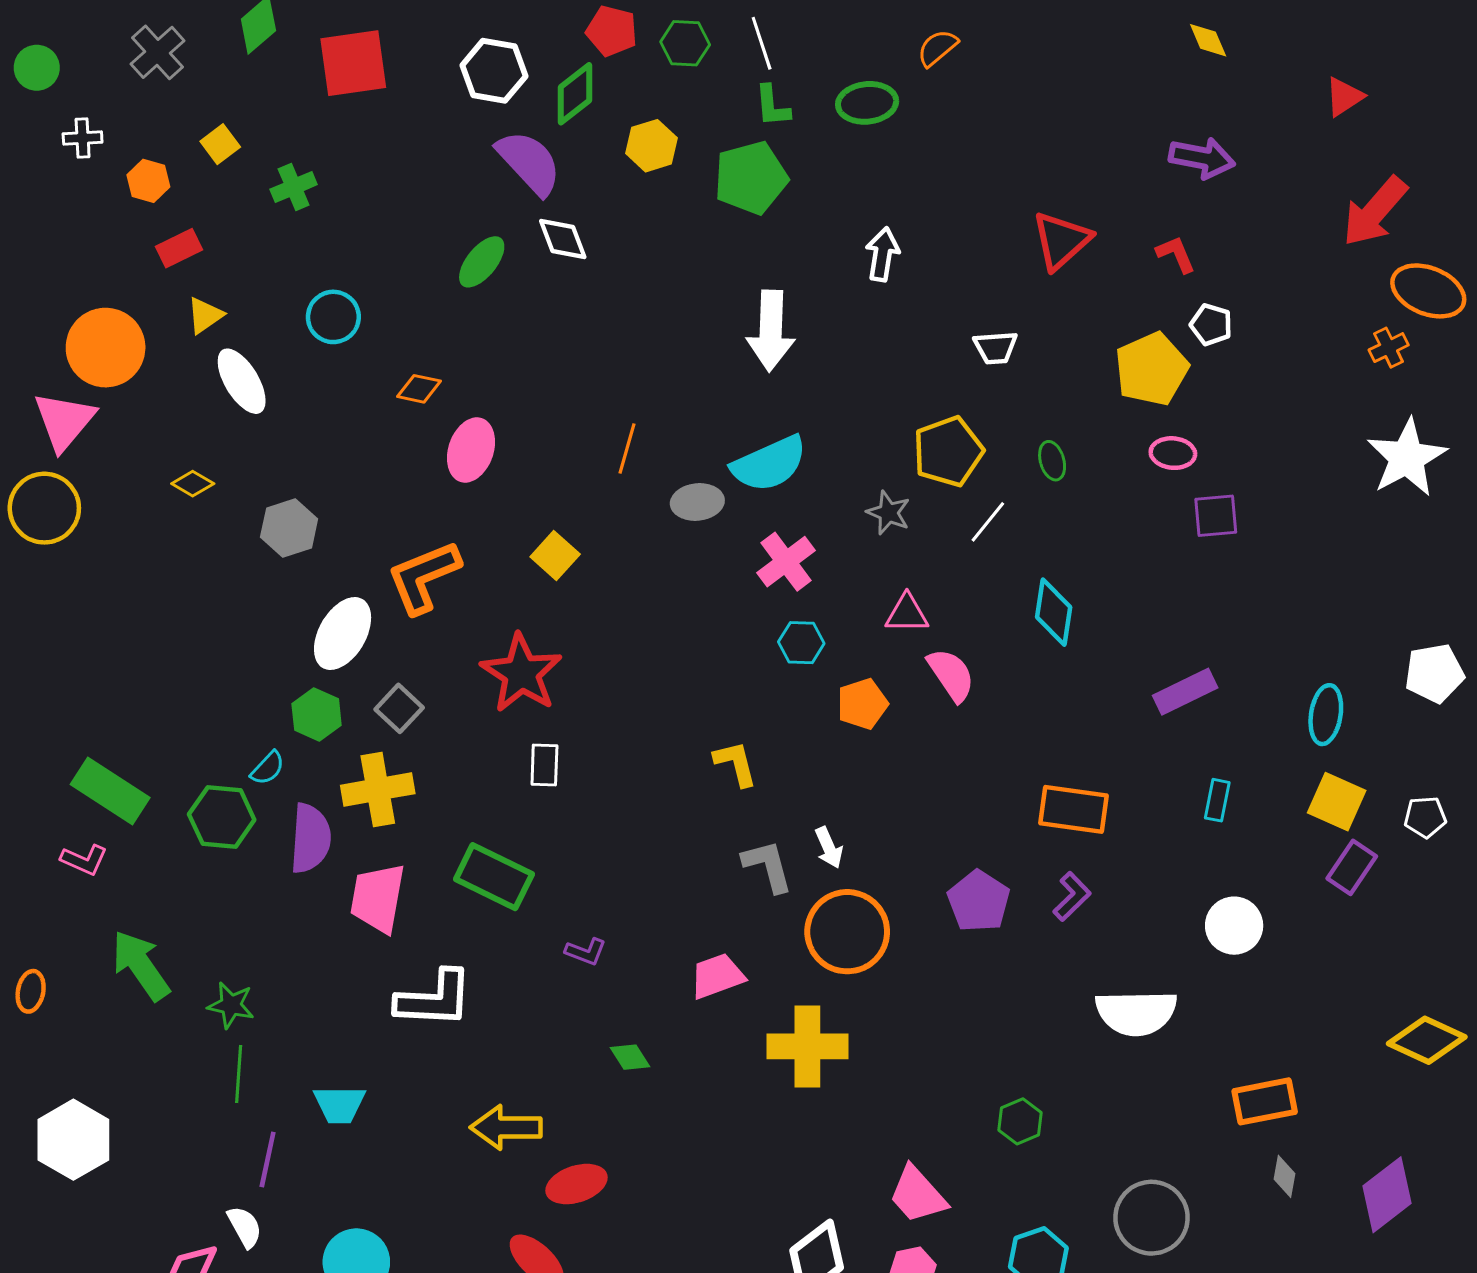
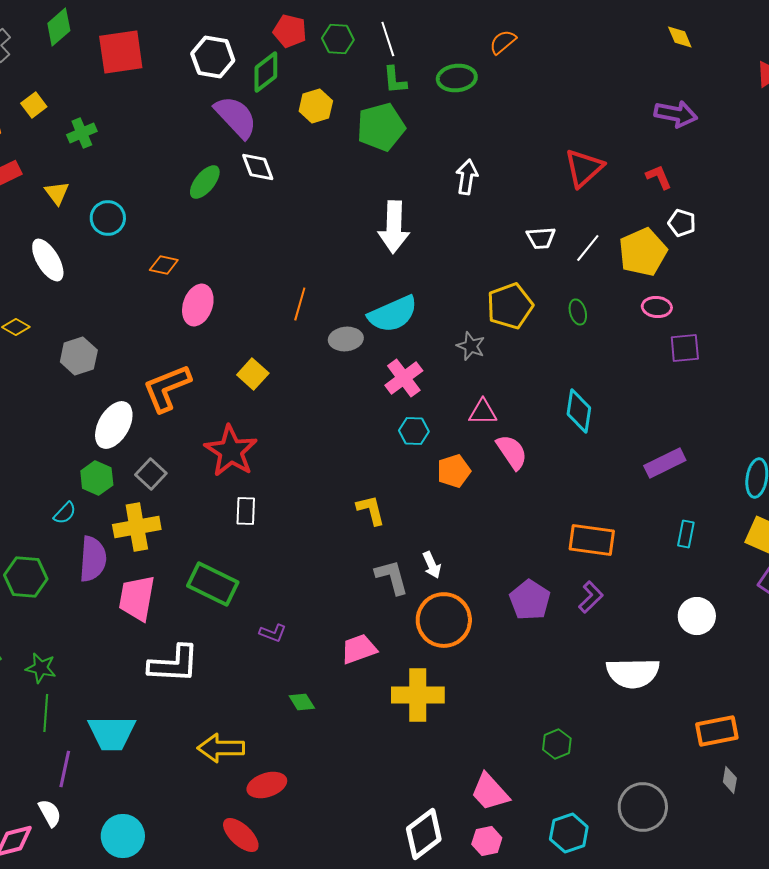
yellow triangle: (205, 315) -> (57, 193), moved, turned -32
white line: (988, 522) -> (588, 248), moved
green hexagon: (222, 817) -> (26, 577), moved
cyan trapezoid: (339, 1104) -> (112, 733), size x1.4

